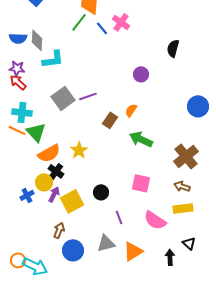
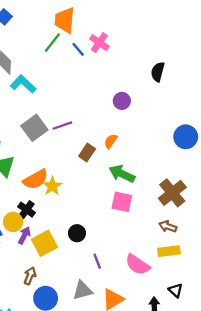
cyan L-shape: (53, 59) -> (23, 84), turned -130
orange semicircle: (49, 153) -> (35, 179), moved
pink square: (141, 183) -> (122, 202), moved

